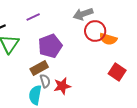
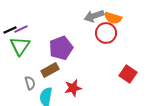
purple line: (33, 17) -> (21, 29), moved
orange semicircle: (108, 39) -> (113, 18), moved
gray semicircle: (45, 81) -> (30, 83), moved

